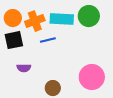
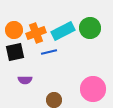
cyan rectangle: (62, 19) -> (63, 31), turned -30

